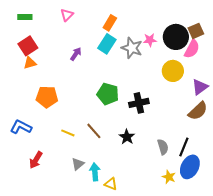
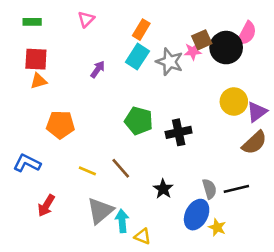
brown square: (196, 31) -> (202, 40), moved
red square: (28, 46) -> (36, 59), turned 36
pink semicircle: (192, 49) -> (247, 33), moved
yellow circle: (173, 71) -> (234, 101), moved
black star: (127, 137) -> (163, 189), moved
black line: (184, 147) -> (236, 189), turned 54
gray triangle: (78, 164) -> (100, 211), size x1.6
blue ellipse: (190, 167) -> (197, 215), moved

